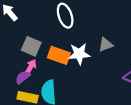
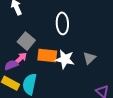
gray triangle: (106, 45) -> (89, 58), turned -40
orange rectangle: (59, 55) -> (47, 55), turned -30

